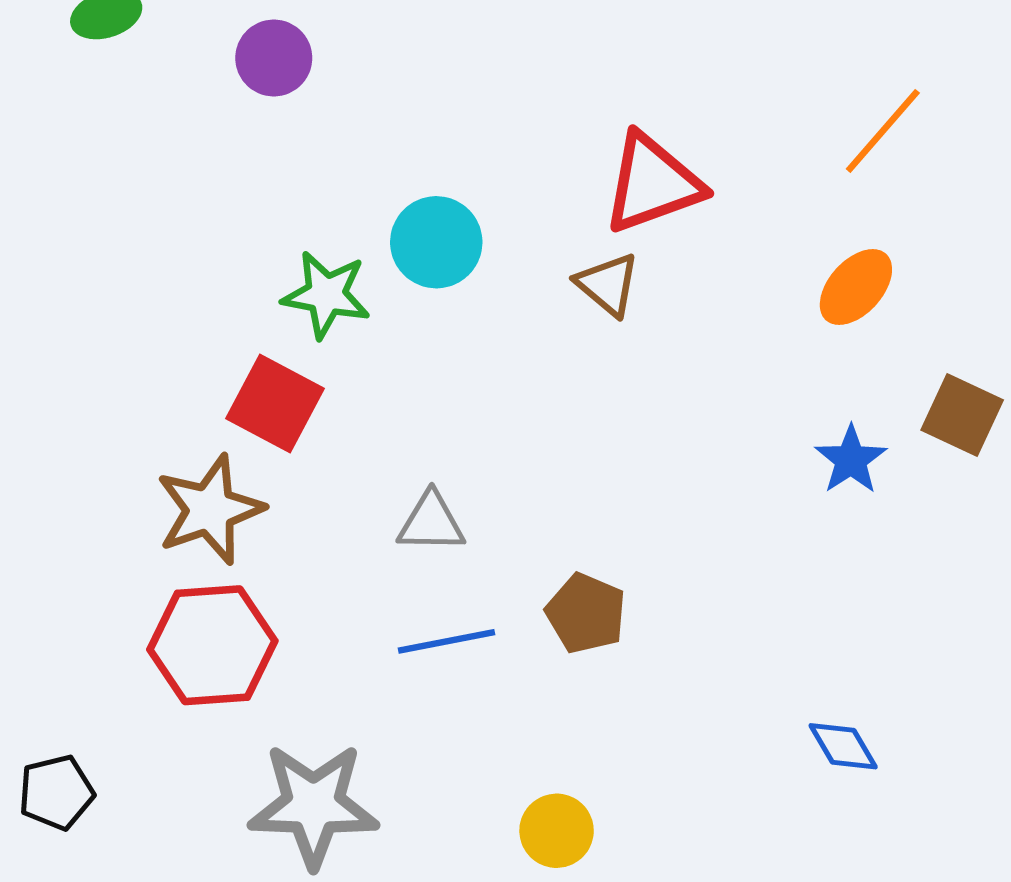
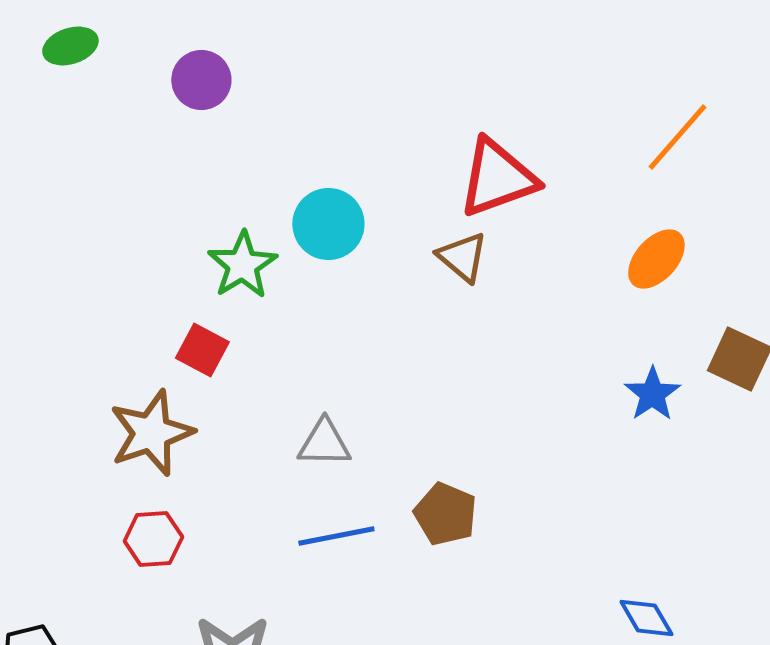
green star: (326, 295) -> (242, 265), turned 30
red square: (275, 403) -> (202, 350), size x0.7
red hexagon: (212, 645) -> (153, 539), size x0.6

